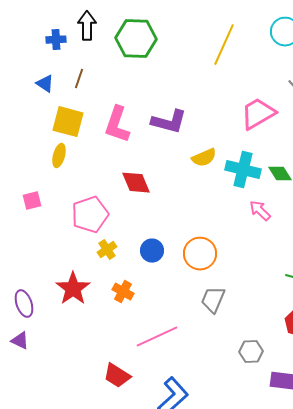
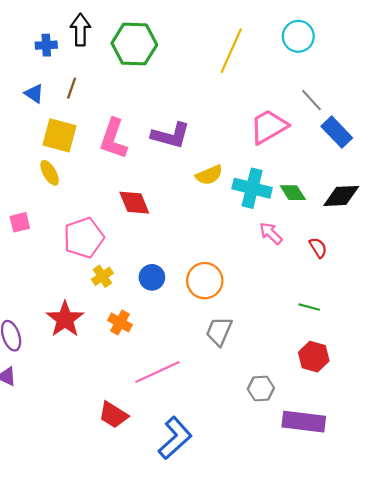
yellow ellipse: (59, 156) -> (50, 173), turned -45

